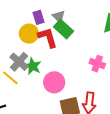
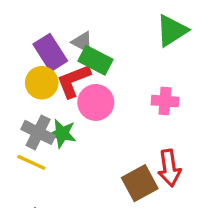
purple rectangle: (39, 17) -> (50, 53), size x1.5
red L-shape: (48, 37) -> (74, 81), turned -80
pink circle: (54, 82) -> (96, 102), moved

